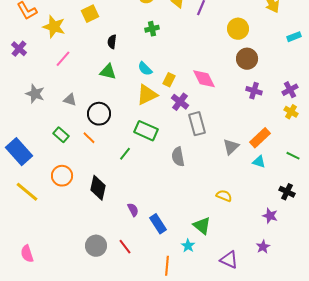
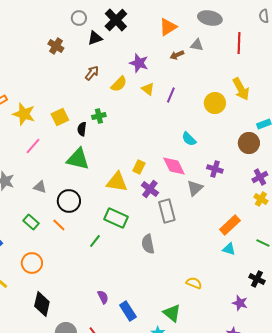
yellow square: (90, 14) -> (60, 117), moved
green cross: (152, 29) -> (99, 116), moved
yellow circle: (238, 29) -> (215, 103), moved
brown circle: (247, 59) -> (249, 143), moved
cyan semicircle: (145, 69) -> (189, 139), moved
green triangle: (108, 72) -> (78, 159), size x1.4
purple cross: (254, 91) -> (215, 169), moved
yellow triangle: (147, 95) -> (117, 182), turned 35
gray triangle: (231, 147) -> (195, 188), moved
black diamond: (98, 188) -> (42, 304), moved

